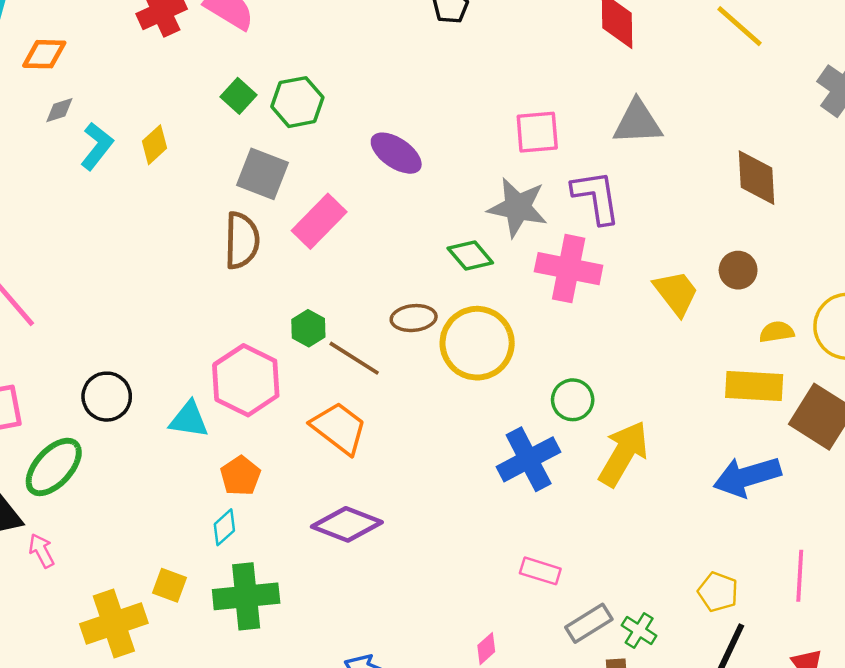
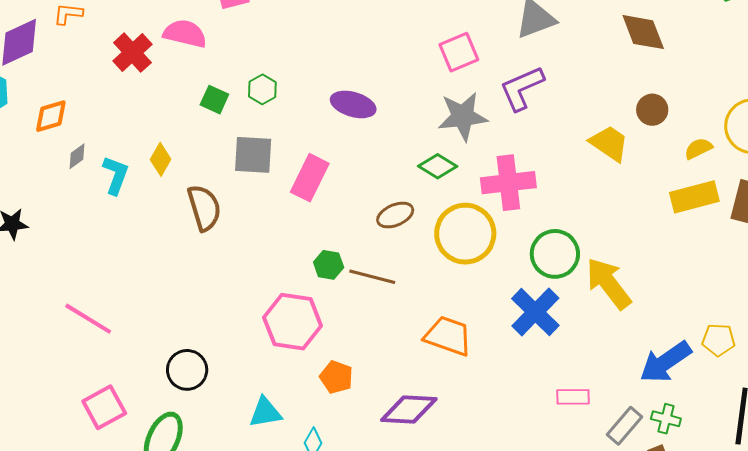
green hexagon: (297, 102) -> (262, 89), size x0.7
purple L-shape: (596, 197) -> (522, 88), turned -87
brown semicircle: (242, 240) -> (204, 208), moved
pink cross: (569, 269) -> (508, 183), moved
brown ellipse: (414, 318) -> (395, 215), moved
green circle: (573, 400) -> (555, 254), size x1.4
cyan triangle: (189, 420) -> (265, 412), moved
orange trapezoid: (339, 428) -> (448, 336), moved
yellow arrow: (623, 454) -> (609, 283), turned -50
orange pentagon: (240, 476) -> (336, 377), moved
blue arrow: (747, 477) -> (665, 362), moved
yellow pentagon: (718, 592) -> (719, 340), moved

